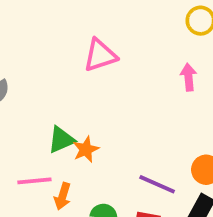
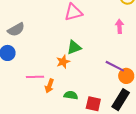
green triangle: (61, 140) -> (74, 47), moved
purple line: (157, 184) -> (115, 66), moved

